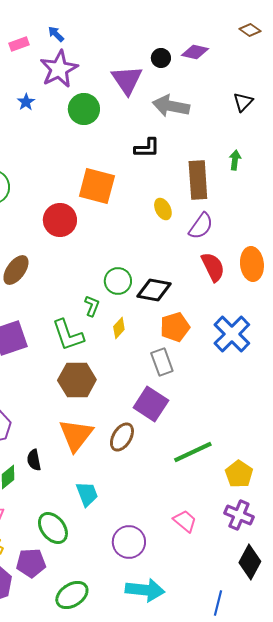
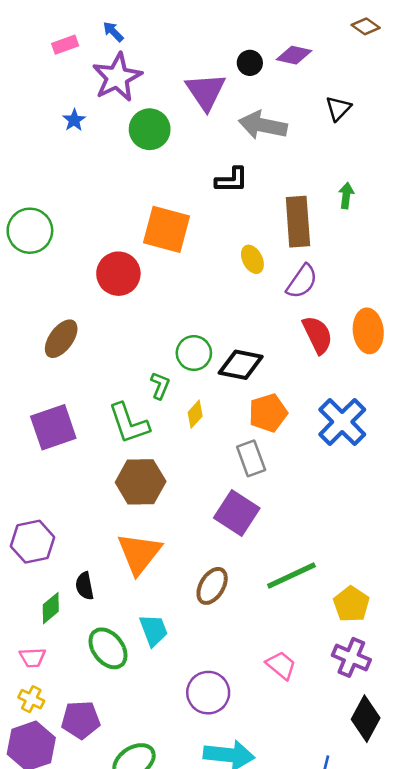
black triangle: (243, 102) -> (338, 108), moved
brown ellipse: (122, 437) -> (212, 586), moved
green ellipse: (53, 528) -> (108, 648), moved

